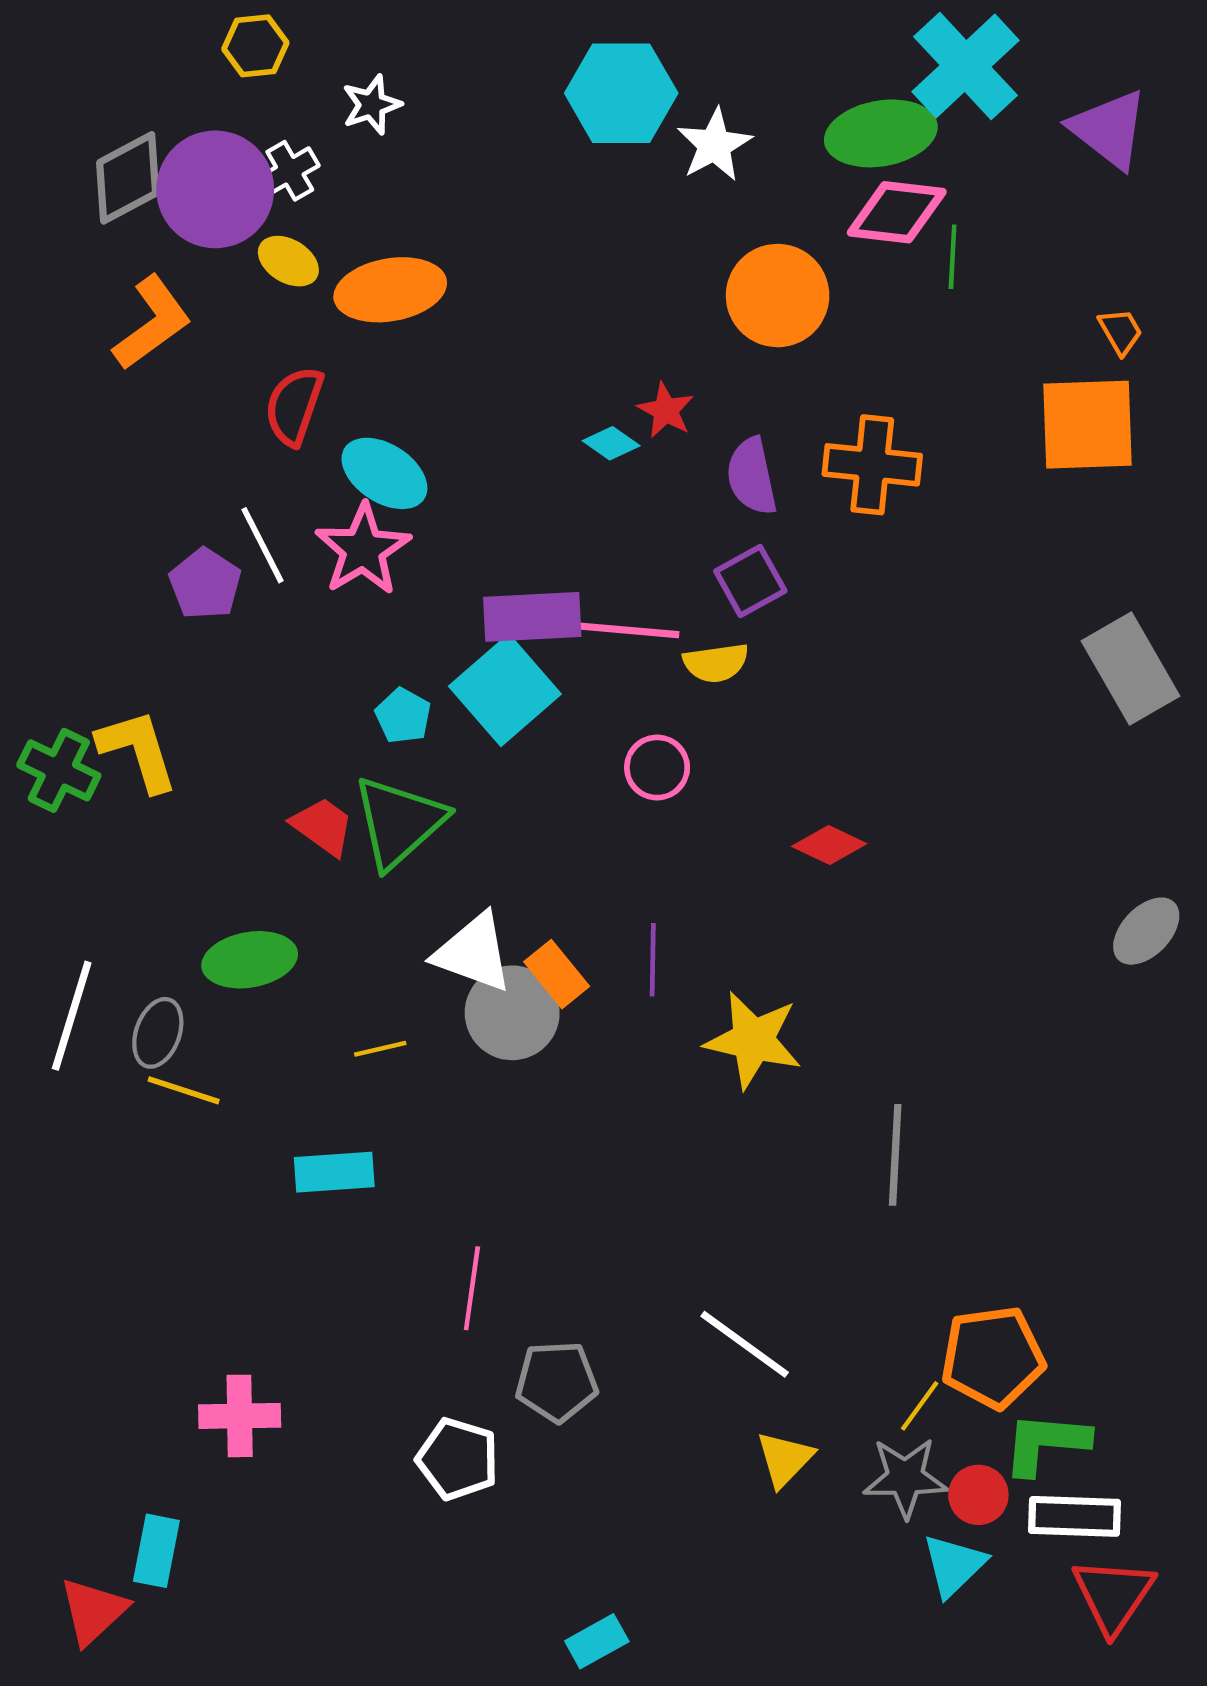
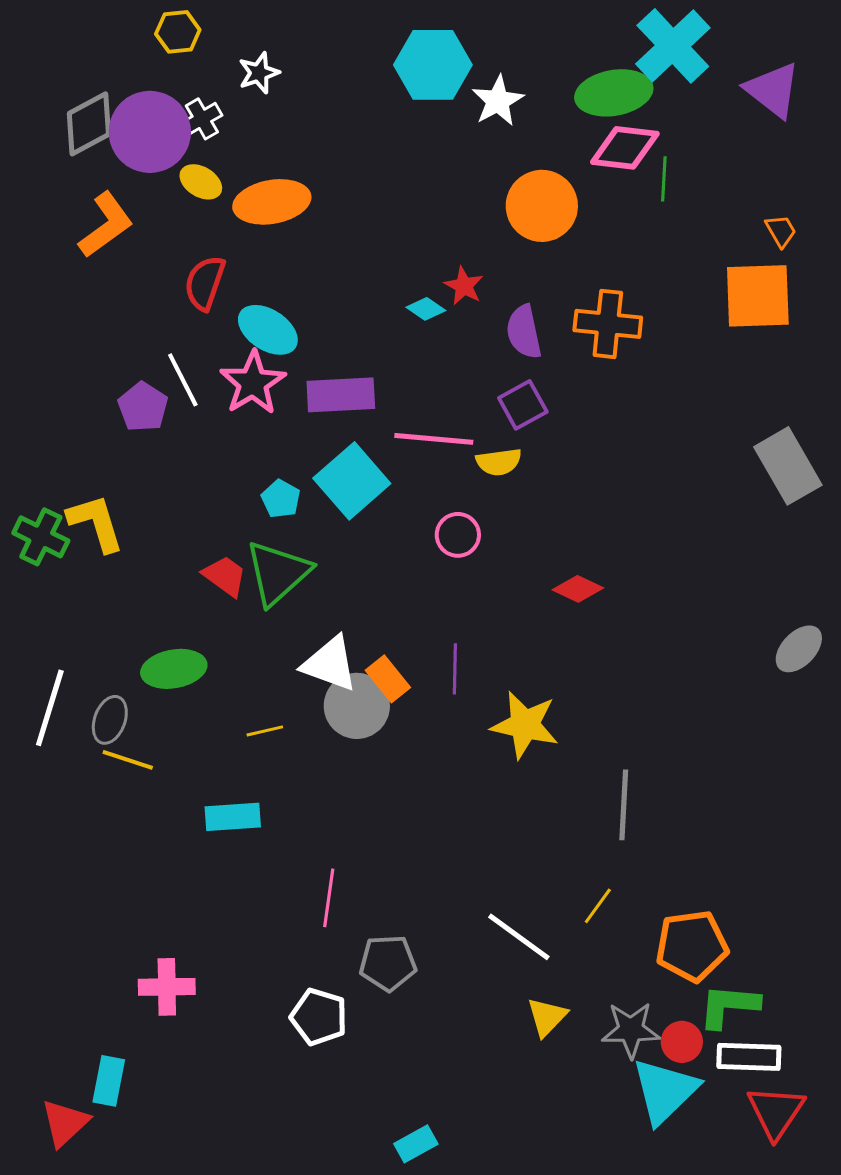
purple rectangle: (532, 617) -> (341, 395), moved
yellow line: (920, 1406) -> (598, 906), moved
cyan triangle: (954, 1565) -> (665, 1091), size x1.5

